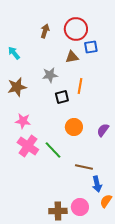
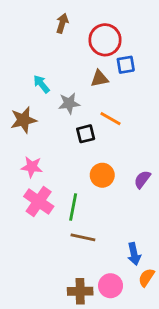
brown arrow: (45, 31) -> (62, 23), moved
cyan arrow: (14, 53) -> (41, 84), moved
orange line: (80, 86) -> (111, 119), turned -70
green line: (53, 150) -> (73, 207), turned 54
brown line: (84, 167) -> (83, 237), moved

